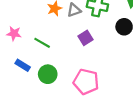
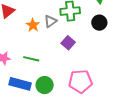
blue rectangle: (23, 65) -> (20, 84), size x1.5

